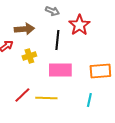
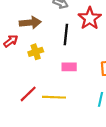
pink rectangle: (60, 70) -> (69, 67), size x0.6

